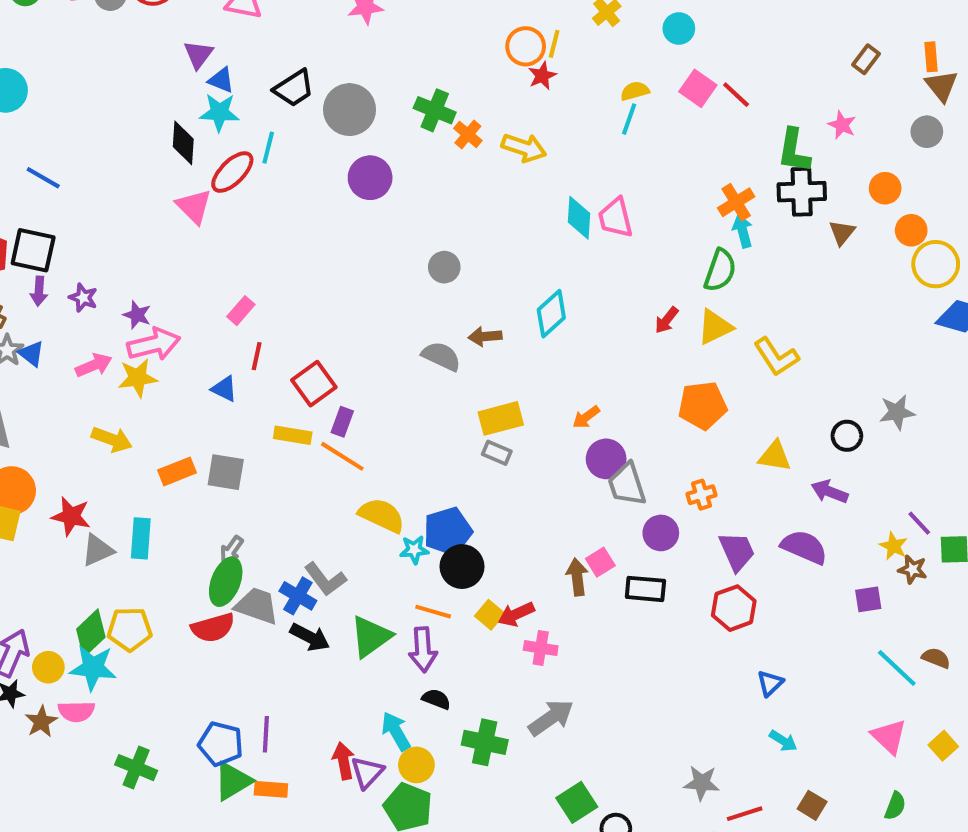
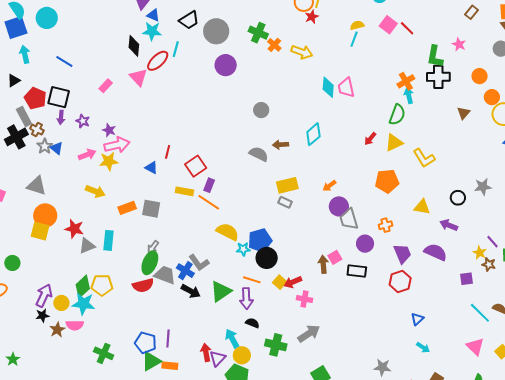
brown triangle: (842, 233) -> (464, 113), moved
pink rectangle: (241, 311) -> (106, 86), moved

